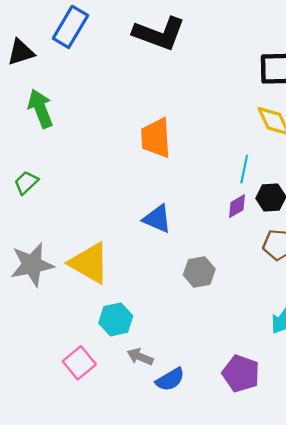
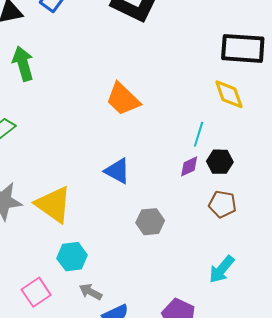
orange trapezoid: (156, 138) -> (123, 99), turned -48

